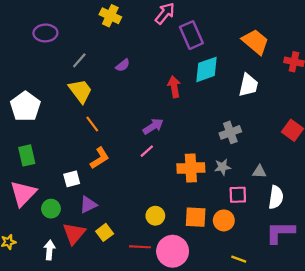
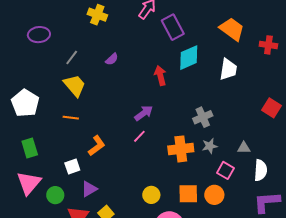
orange line: (92, 124) -> (71, 118), moved, turned -42
gray cross: (230, 132) -> (203, 117), moved
pink square: (238, 195) -> (226, 170), turned 36

